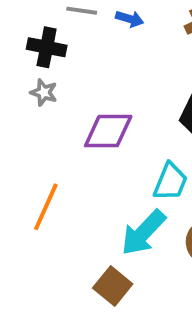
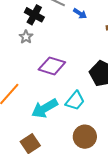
cyan arrow: (143, 233) -> (45, 108), moved

